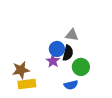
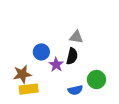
blue circle: (57, 49) -> (41, 52), moved
green circle: (81, 67) -> (96, 80), moved

